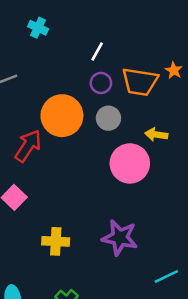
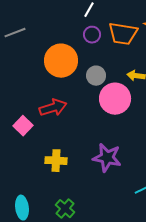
gray circle: (108, 118) -> (96, 76), moved
red arrow: (28, 146) -> (53, 108), moved, turned 40

